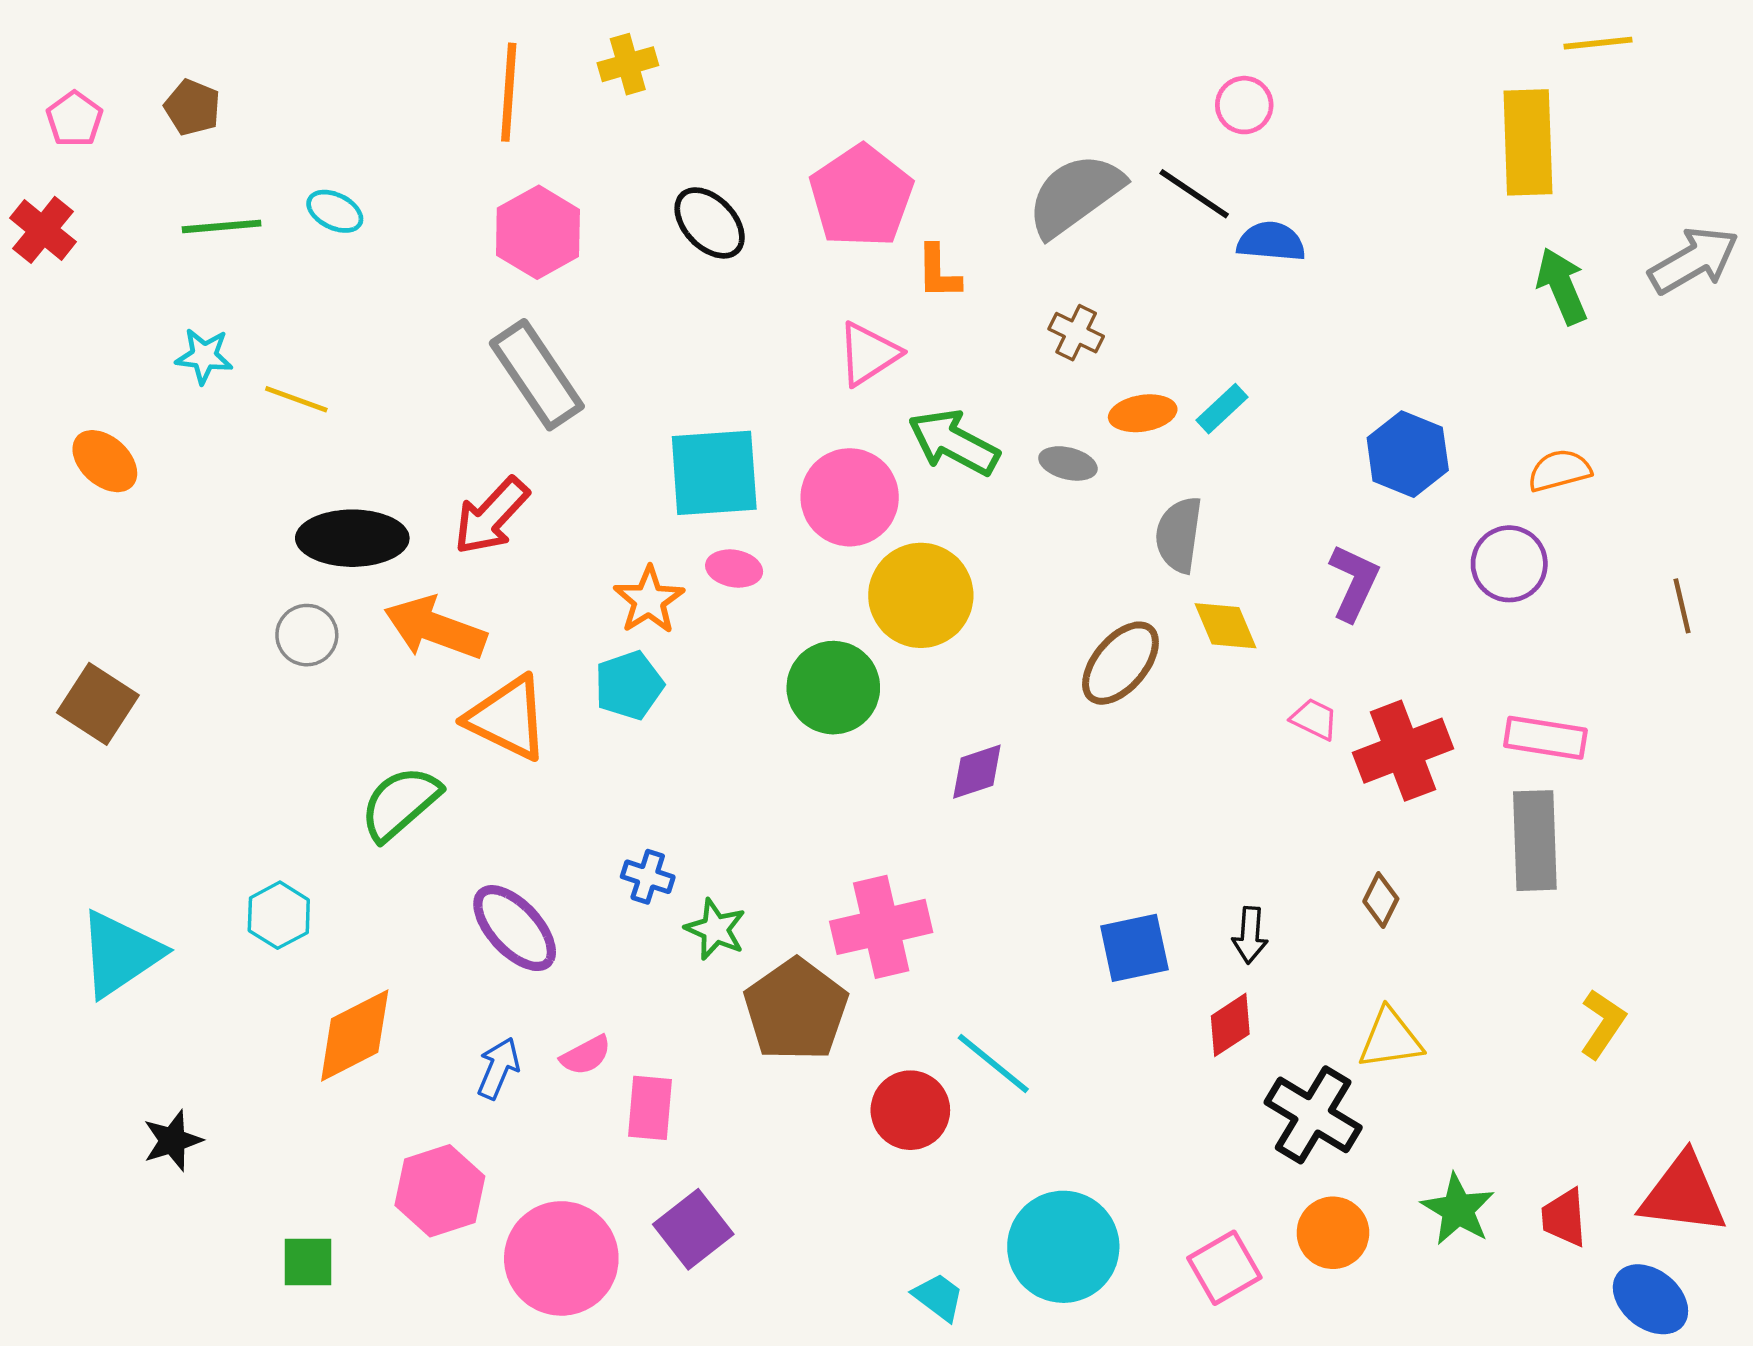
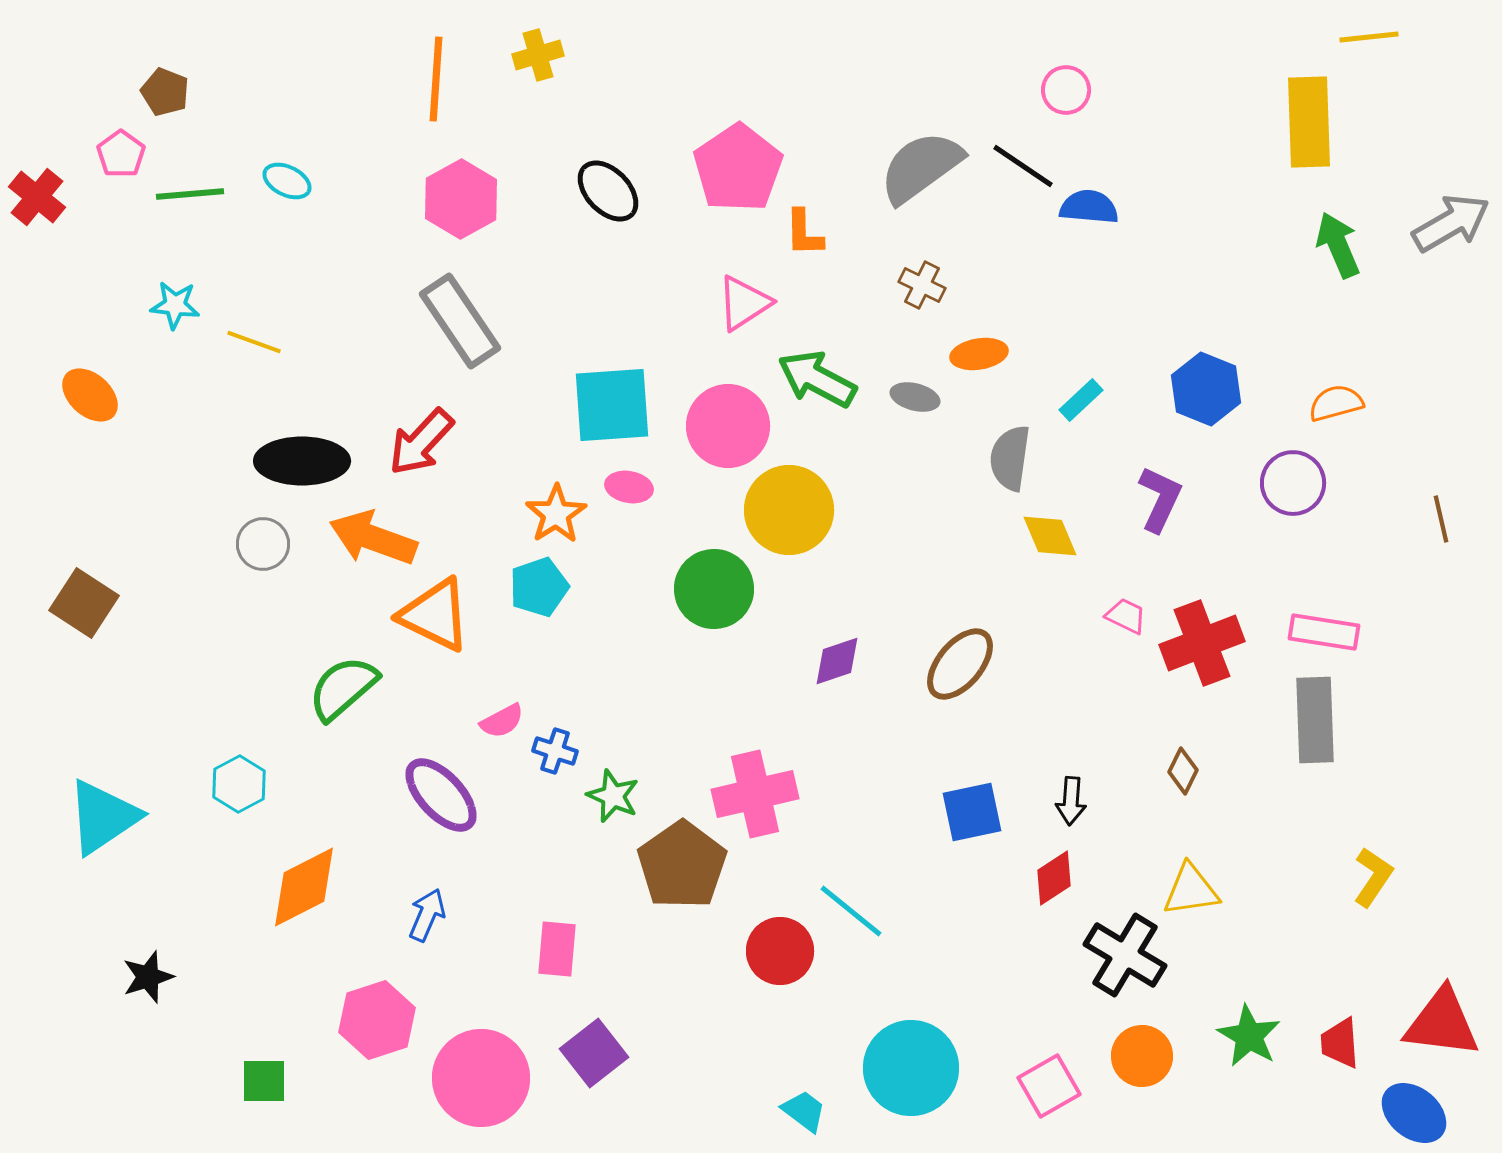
pink pentagon: (74, 119) -> (121, 154), moved
cyan rectangle: (1222, 409) -> (1081, 400), moved
brown ellipse: (1120, 663) -> (960, 664), moved
pink semicircle: (586, 1055) -> (502, 721), moved

